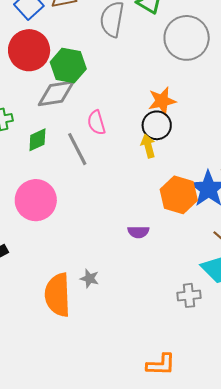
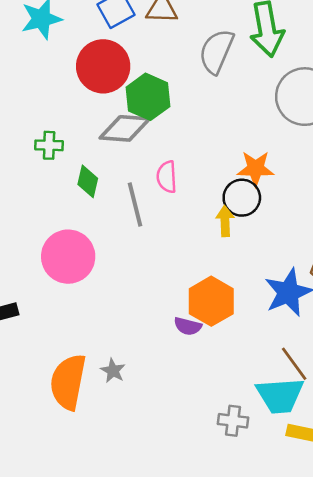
green diamond: (37, 140) -> (88, 181), turned -65
orange hexagon: (179, 195) -> (211, 301), moved

